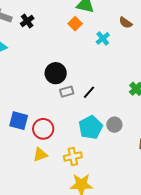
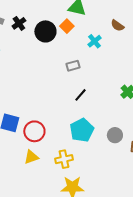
black circle: (56, 73) -> (45, 31), moved
gray rectangle: (67, 92) -> (73, 66), moved
gray circle: (114, 125) -> (115, 135), moved

